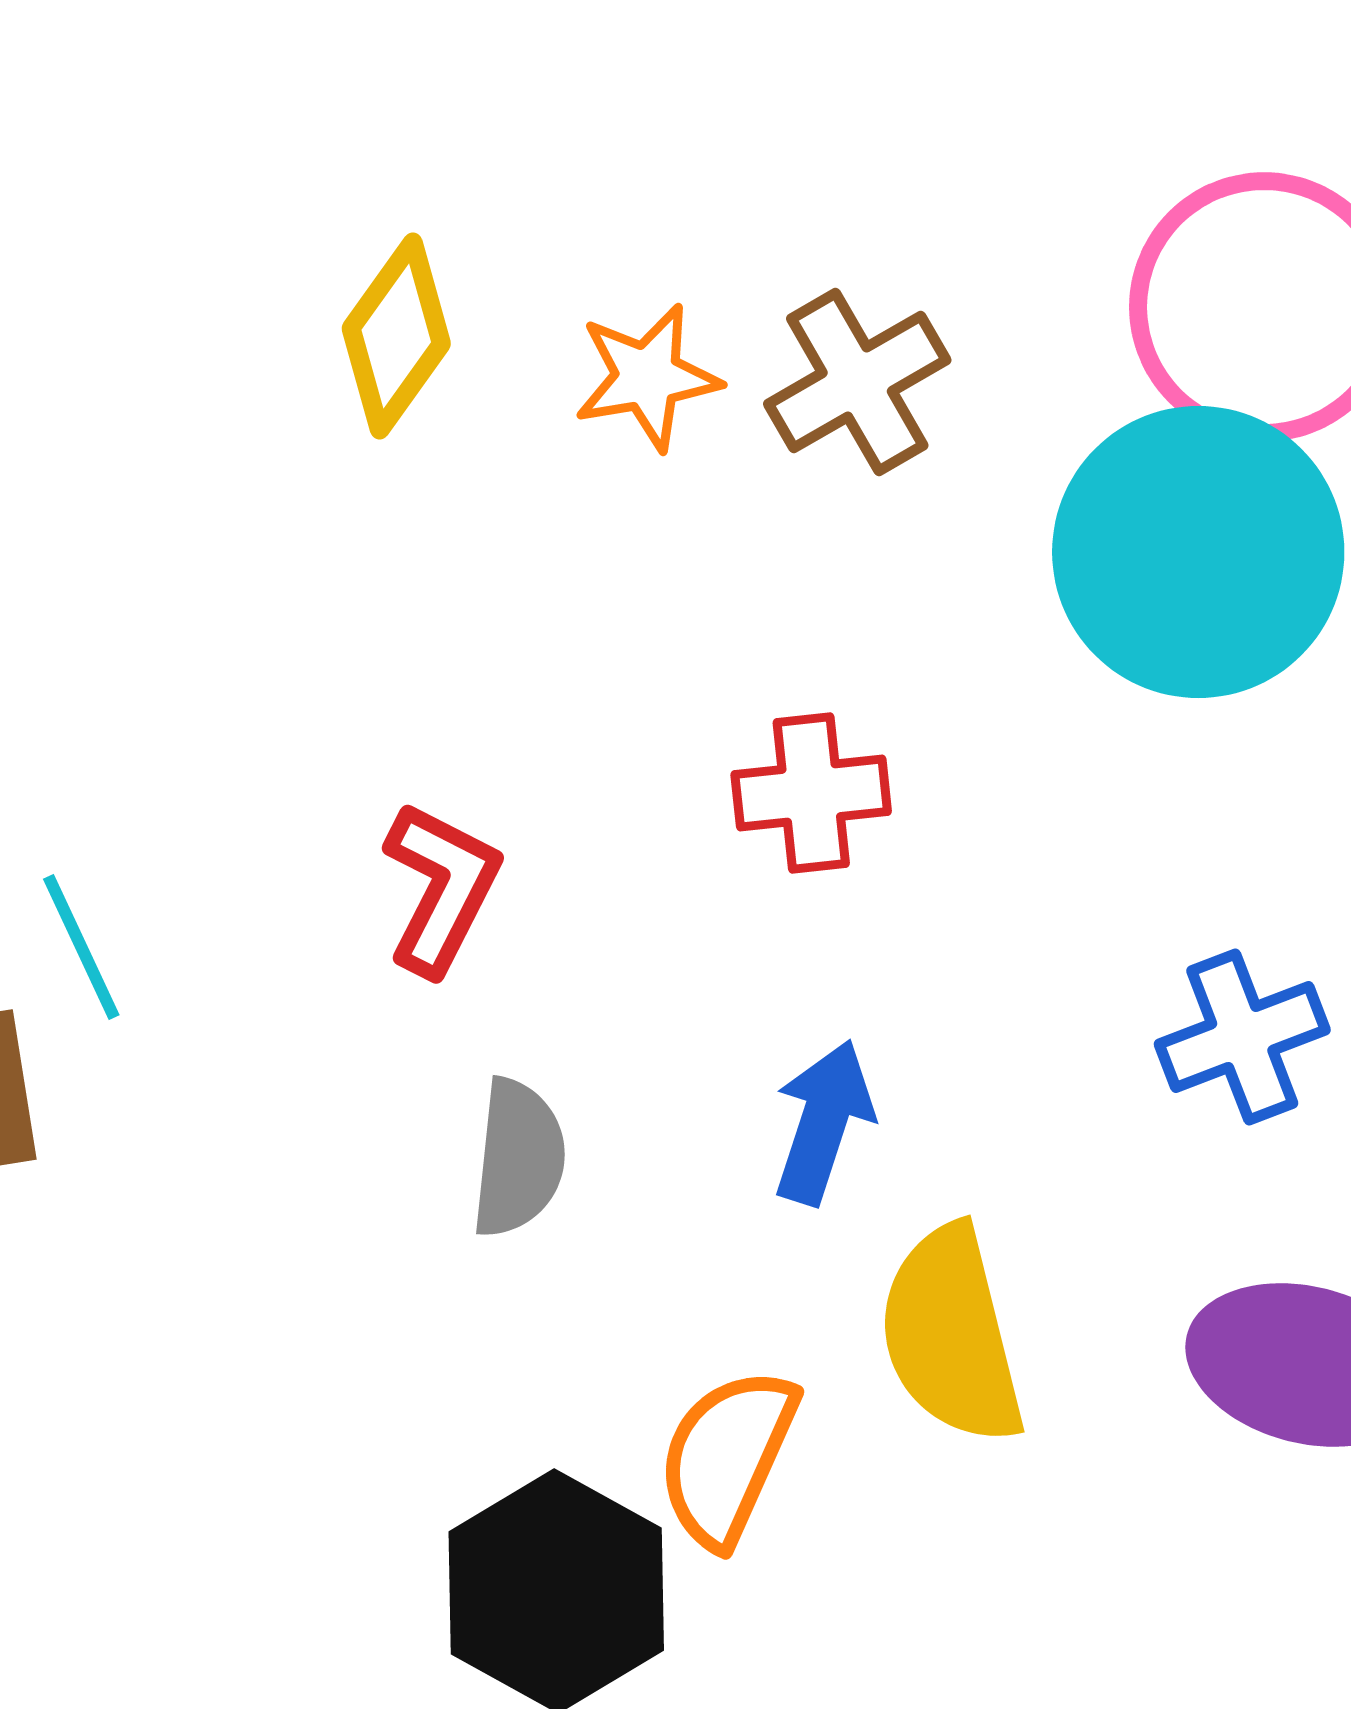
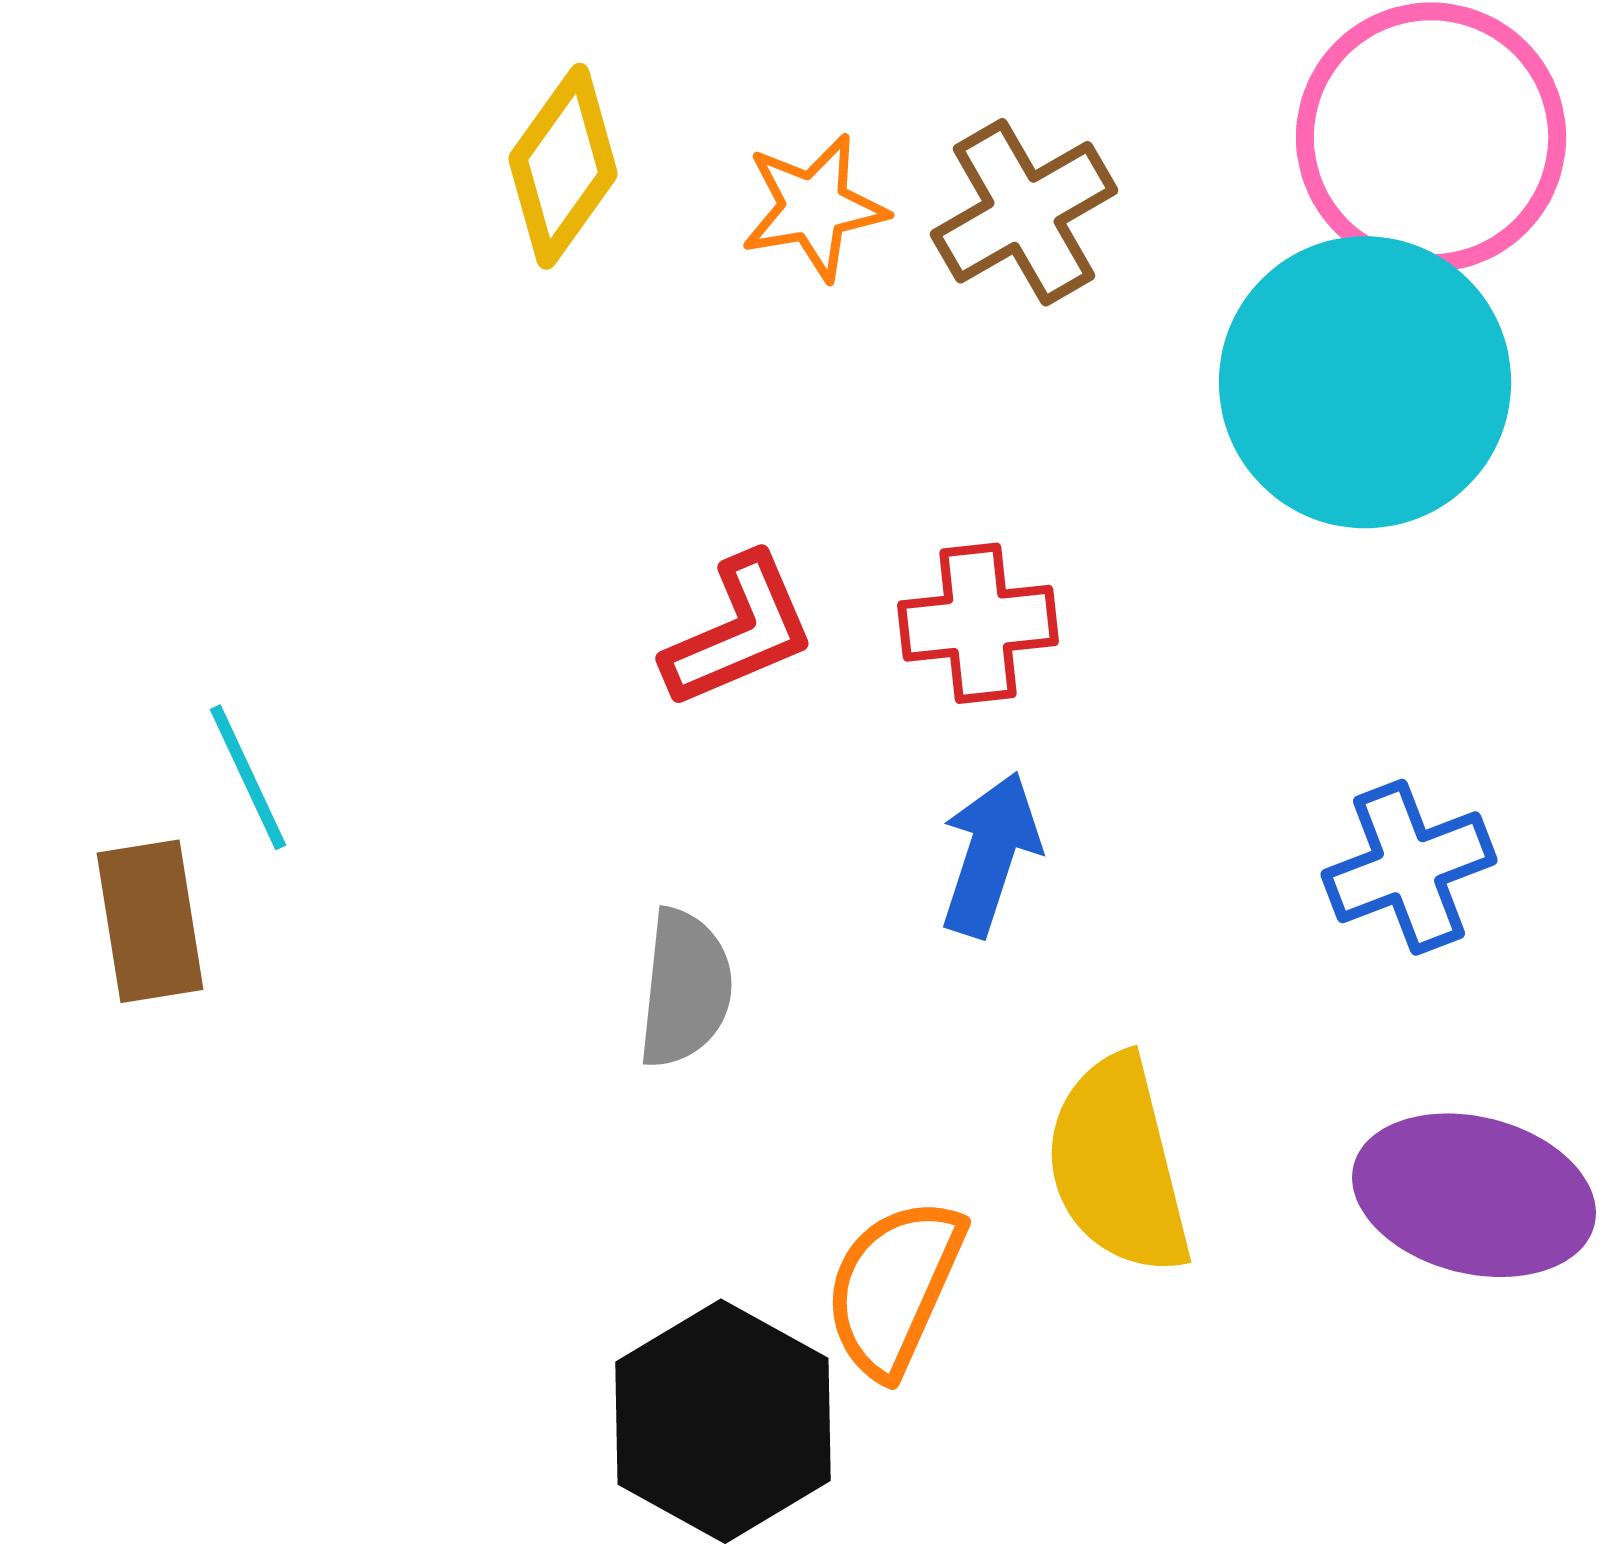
red L-shape: (441, 888) -> (739, 631), moved, turned 40
blue arrow: (823, 1122) -> (990, 854), moved

